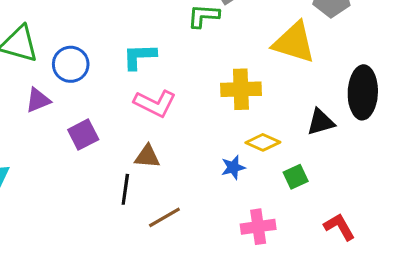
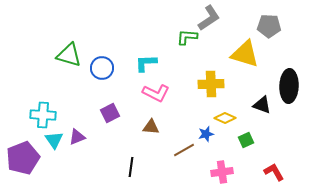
purple triangle: (38, 100) -> (77, 137), moved
black triangle: (321, 122) -> (262, 105), turned 36
black line: (125, 189) -> (131, 167), moved
brown line: (164, 217) -> (184, 150), moved

